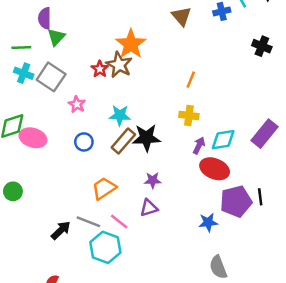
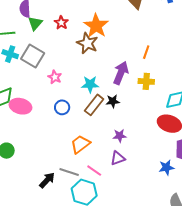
red star: (100, 69) -> (61, 23), moved
black star: (146, 138) -> (113, 101), size x0.6
purple arrow: (199, 145) -> (121, 73), moved, size x1.6

